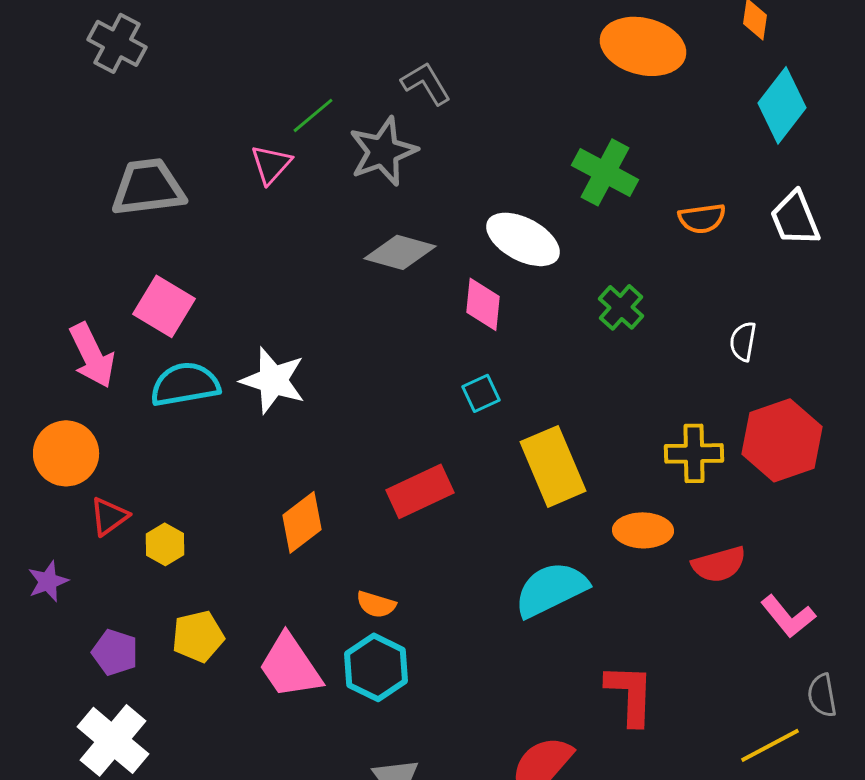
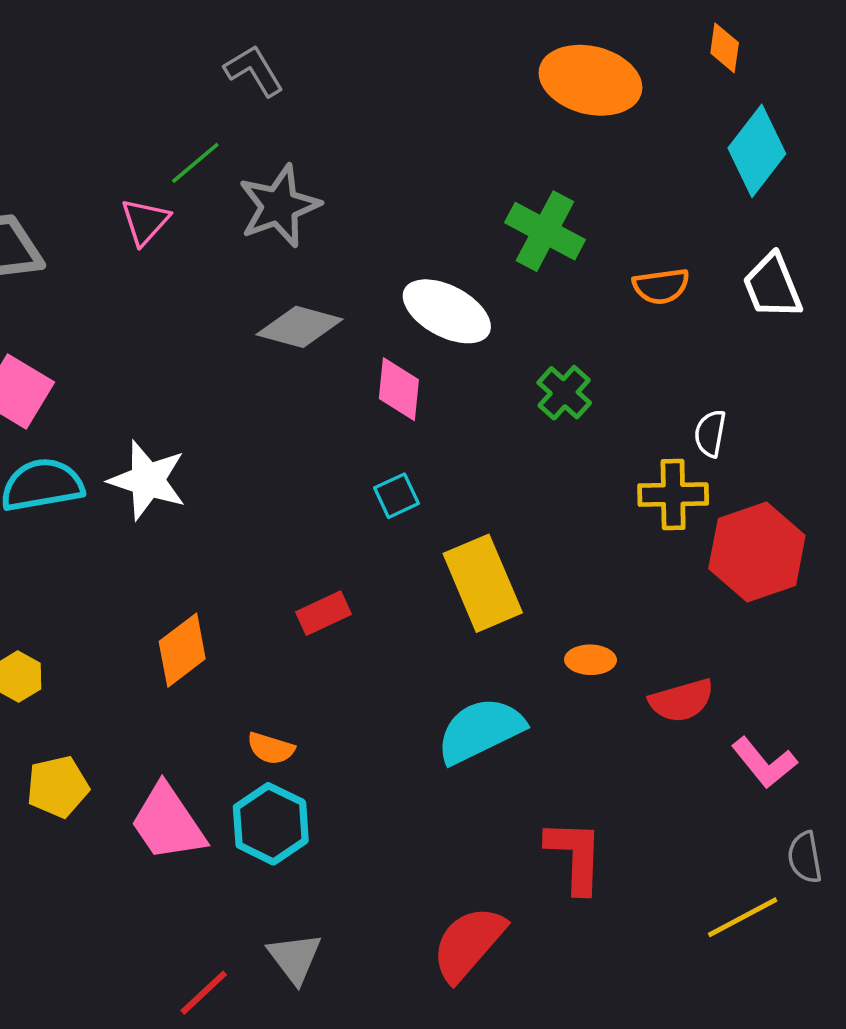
gray L-shape: (426, 83) -> (254, 71), moved
yellow cross: (694, 453) -> (673, 495), moved
red rectangle: (420, 491) -> (323, 613), size x0.7
orange ellipse: (643, 530) -> (590, 660), size x0.7

